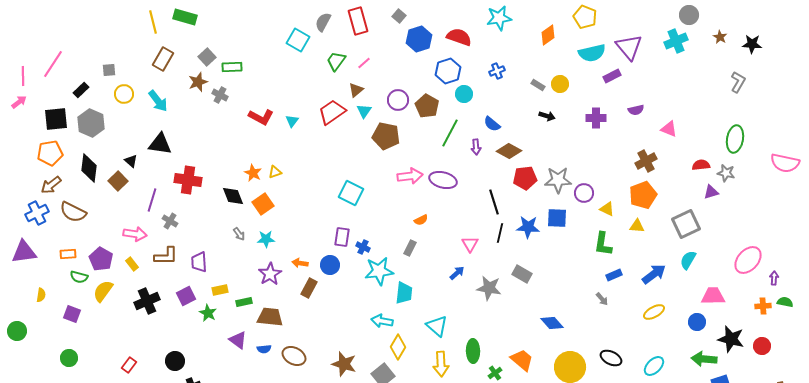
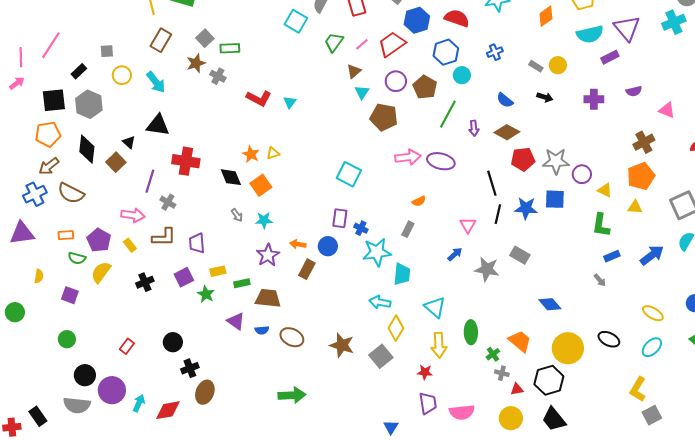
red trapezoid: (332, 112) -> (392, 44), moved
blue semicircle: (492, 124) -> (505, 100), moved
black cross: (147, 301) -> (145, 282), size x0.7
yellow ellipse: (654, 312) -> (653, 313), moved, turned 60

